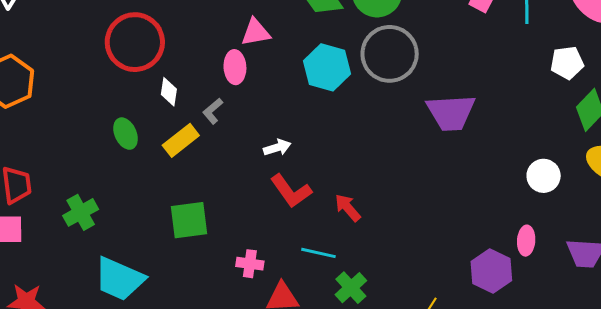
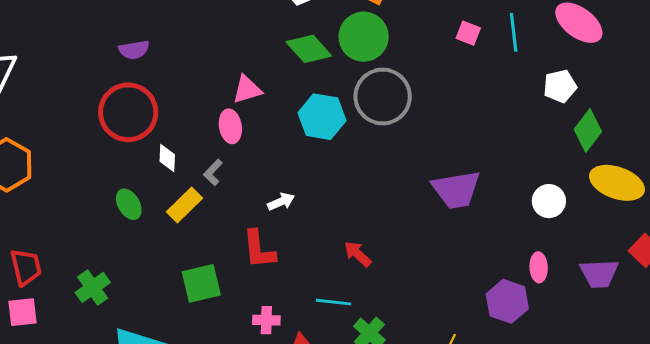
purple trapezoid: (451, 112) -> (456, 190), moved
red L-shape: (291, 191) -> (259, 249), moved, turned 36

